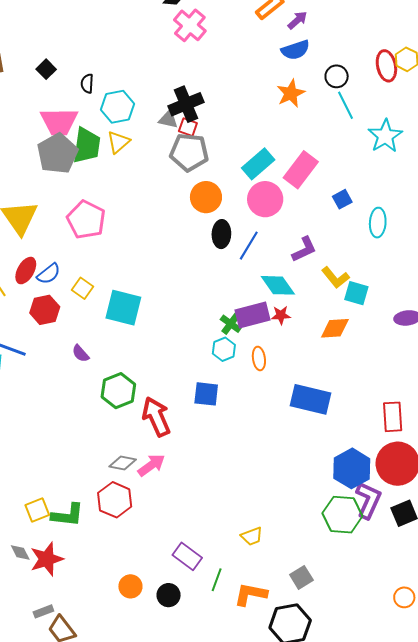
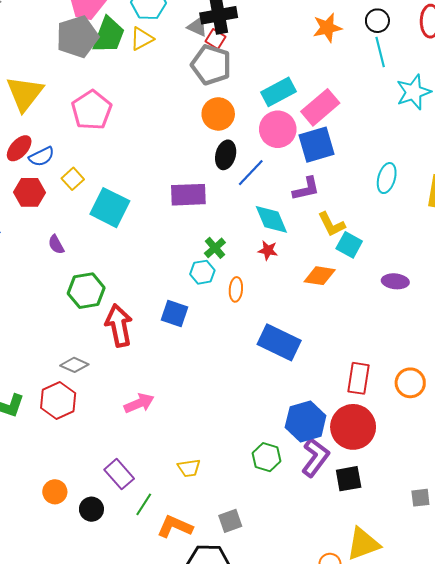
blue square: (342, 199) -> (317, 145), moved, size x1.8
purple rectangle: (253, 315) -> (188, 195), moved
pink arrow: (151, 465) -> (139, 403), moved
green hexagon: (342, 515) -> (266, 457), moved, size x0.7

